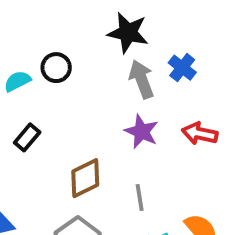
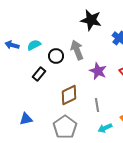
black circle: (56, 68) -> (56, 56), moved
gray arrow: (141, 79) -> (77, 50), moved

